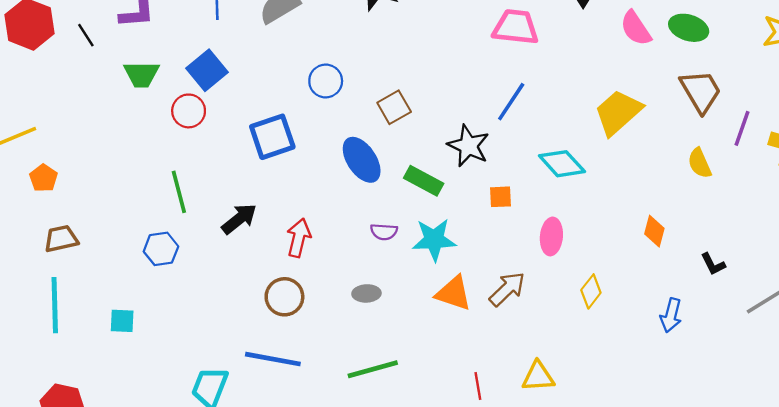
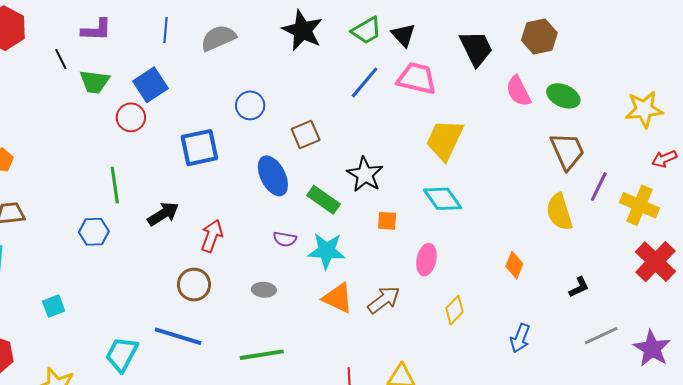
black line: (86, 35) -> (61, 59), moved
blue line: (511, 102) -> (365, 82), moved
yellow trapezoid: (618, 112) -> (445, 140), moved, turned -30
yellow semicircle: (700, 163) -> (559, 212), size x1.4
black L-shape: (713, 264) -> (579, 287), moved, turned -95
cyan square: (122, 321) -> (54, 306), moved, turned -30

